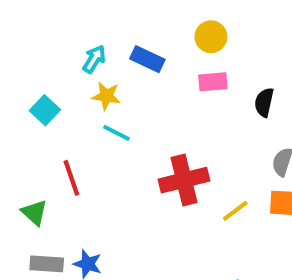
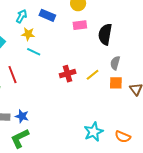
black semicircle: (264, 102) -> (105, 34), size x1.5
red cross: (184, 180) -> (68, 74), size x0.7
yellow line: (235, 211) -> (93, 75), moved

